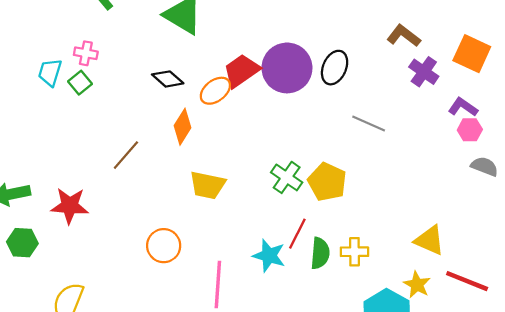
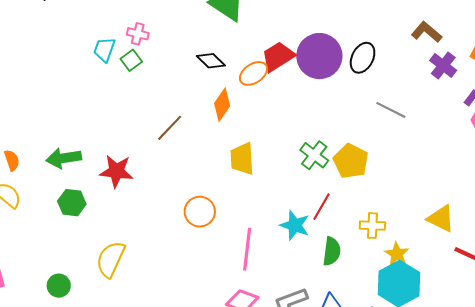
yellow trapezoid: (207, 185) -> (242, 159), turned 72
green semicircle: (320, 253) -> (332, 251), moved
yellow star: (417, 285) -> (397, 254), moved

